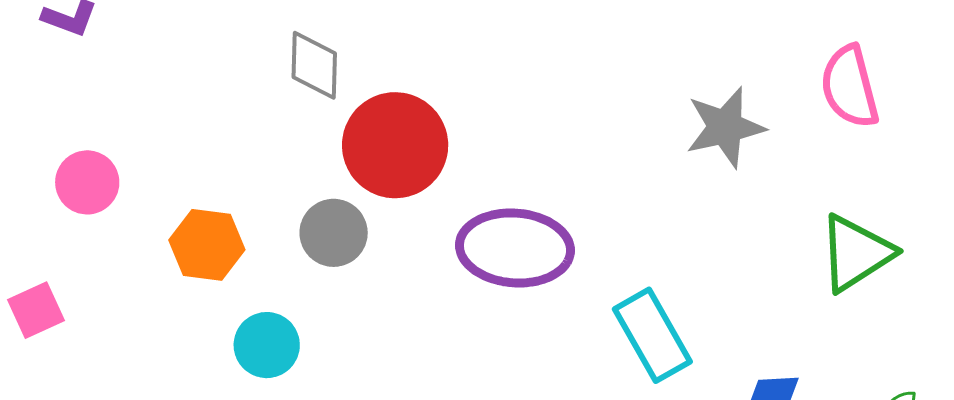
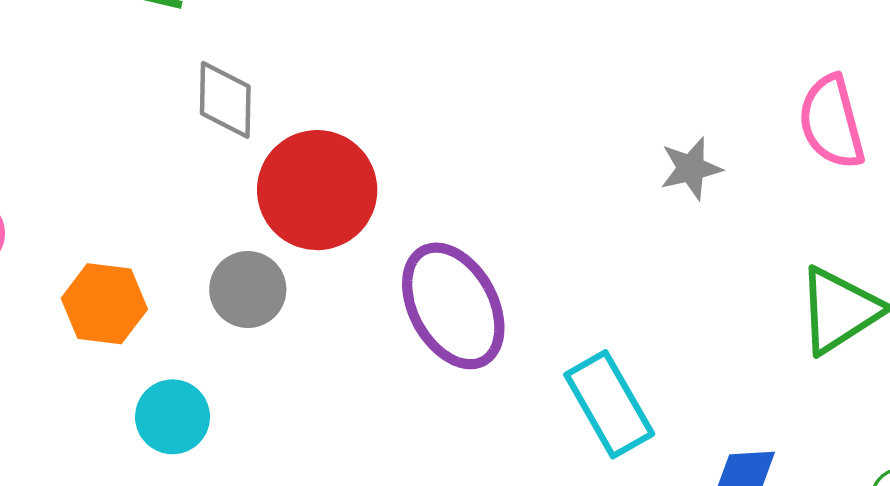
gray star: (725, 127) -> (691, 168), size x0.7
purple ellipse: (515, 248) -> (453, 306), turned 57

